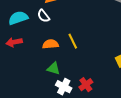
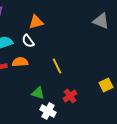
orange semicircle: (51, 44) -> (20, 62), moved
red cross: (86, 85) -> (70, 96), moved

